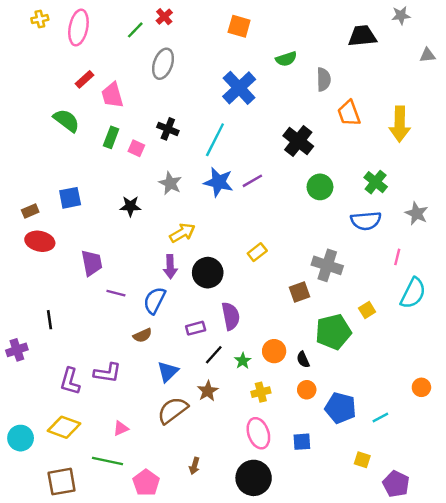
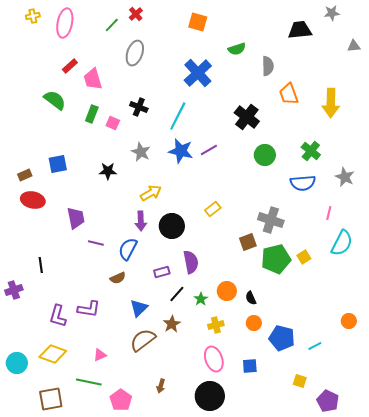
green pentagon: (333, 332) -> (276, 259), moved

